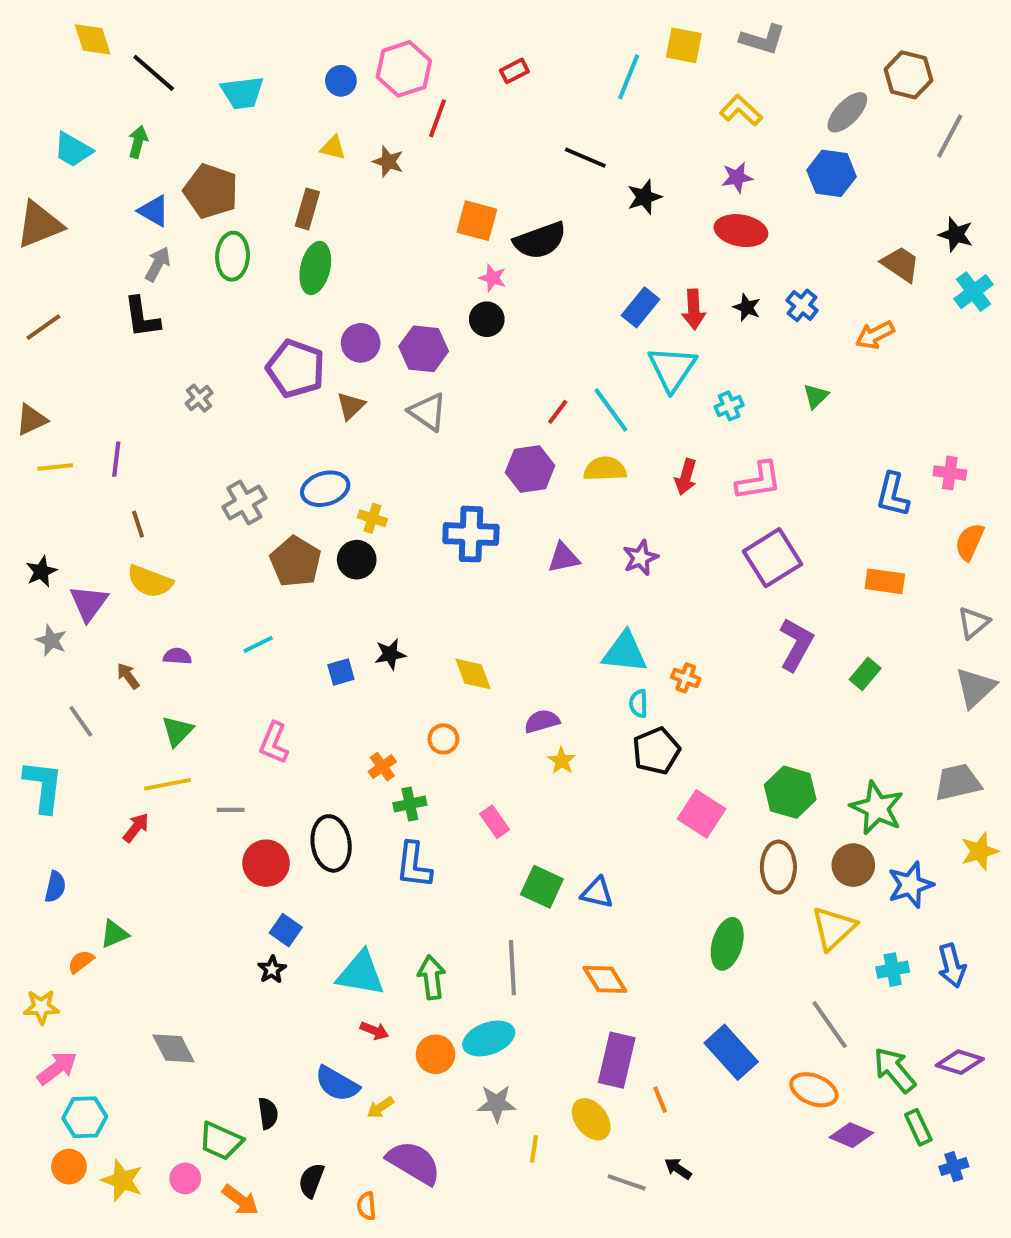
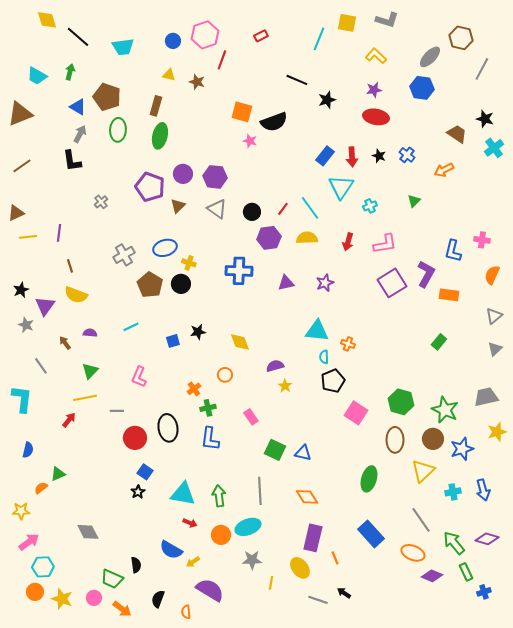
black circle: (487, 319) -> (252, 212), moved
purple L-shape: (796, 644) -> (426, 274), moved
gray triangle: (975, 688) -> (495, 349), size x0.7

